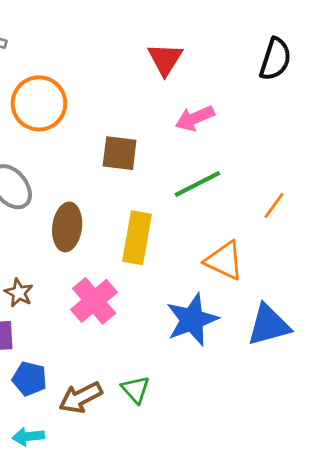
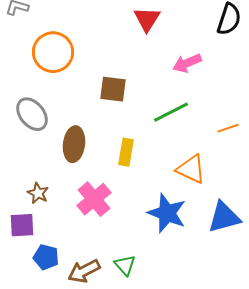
pink arrow: (195, 118) -> (187, 63), moved
orange line: (274, 205) -> (228, 128), turned 35
yellow rectangle: (137, 238) -> (126, 152), size x0.7
blue star: (192, 320) -> (167, 213), turned -30

